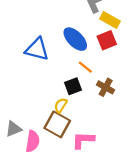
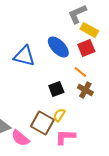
orange line: (85, 67) -> (80, 72), moved
yellow semicircle: (61, 105) -> (59, 115), moved
pink semicircle: (33, 141) -> (20, 138), turned 120

